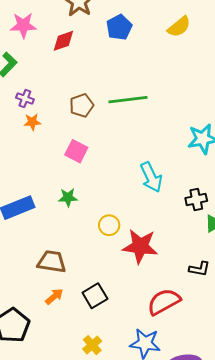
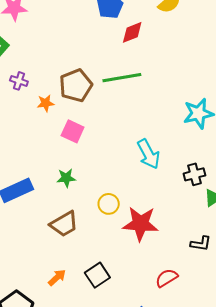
red diamond: (63, 41) -> (132, 32), moved
brown pentagon: (82, 105) -> (76, 85), size x1.4
orange star: (32, 122) -> (46, 103), moved
brown trapezoid: (52, 262) -> (64, 224), moved, turned 144
red semicircle: (164, 302) -> (167, 278), size x0.7

